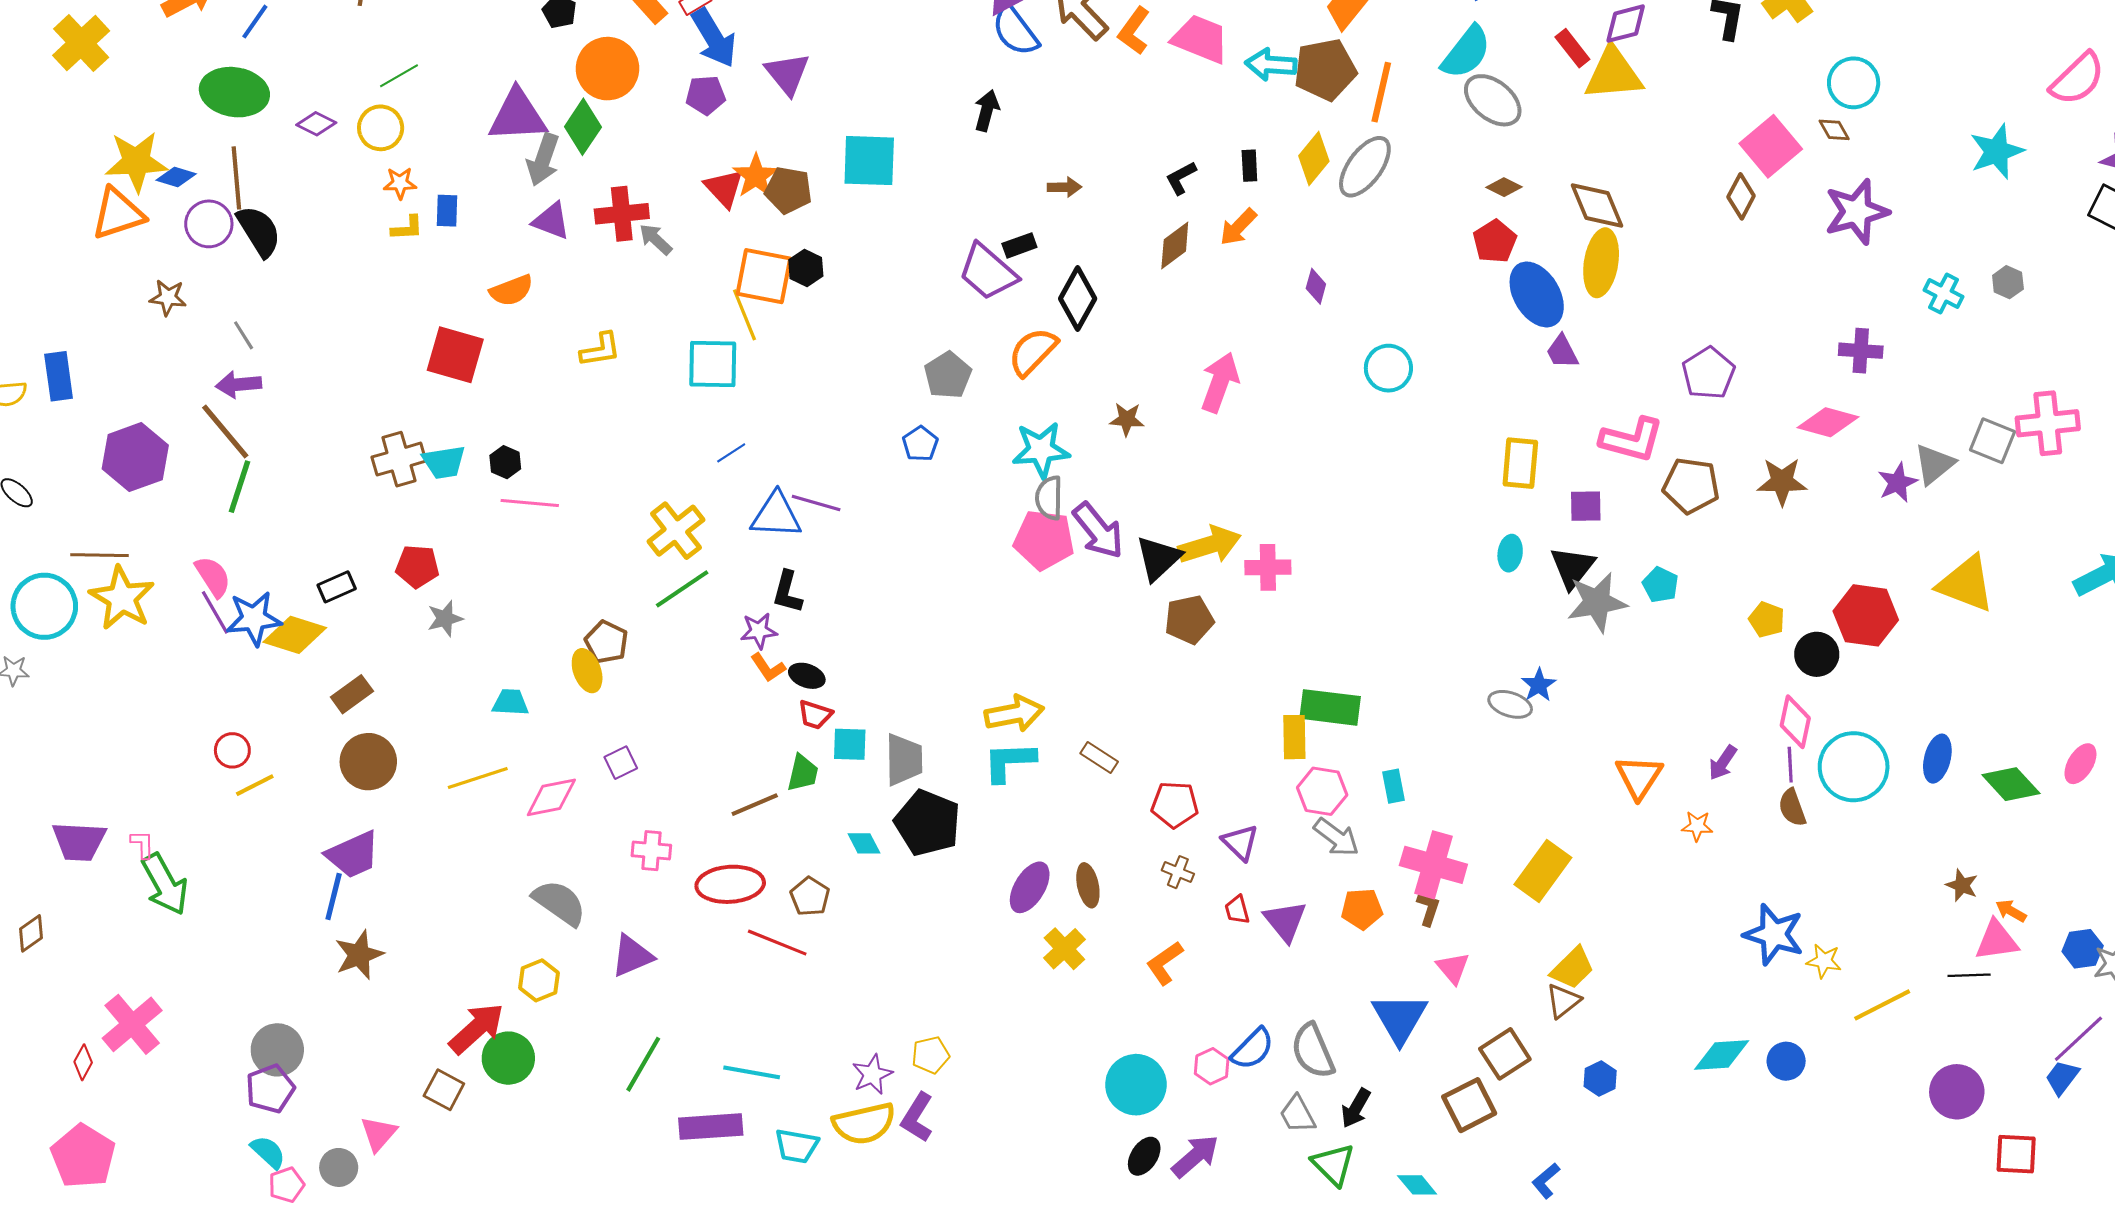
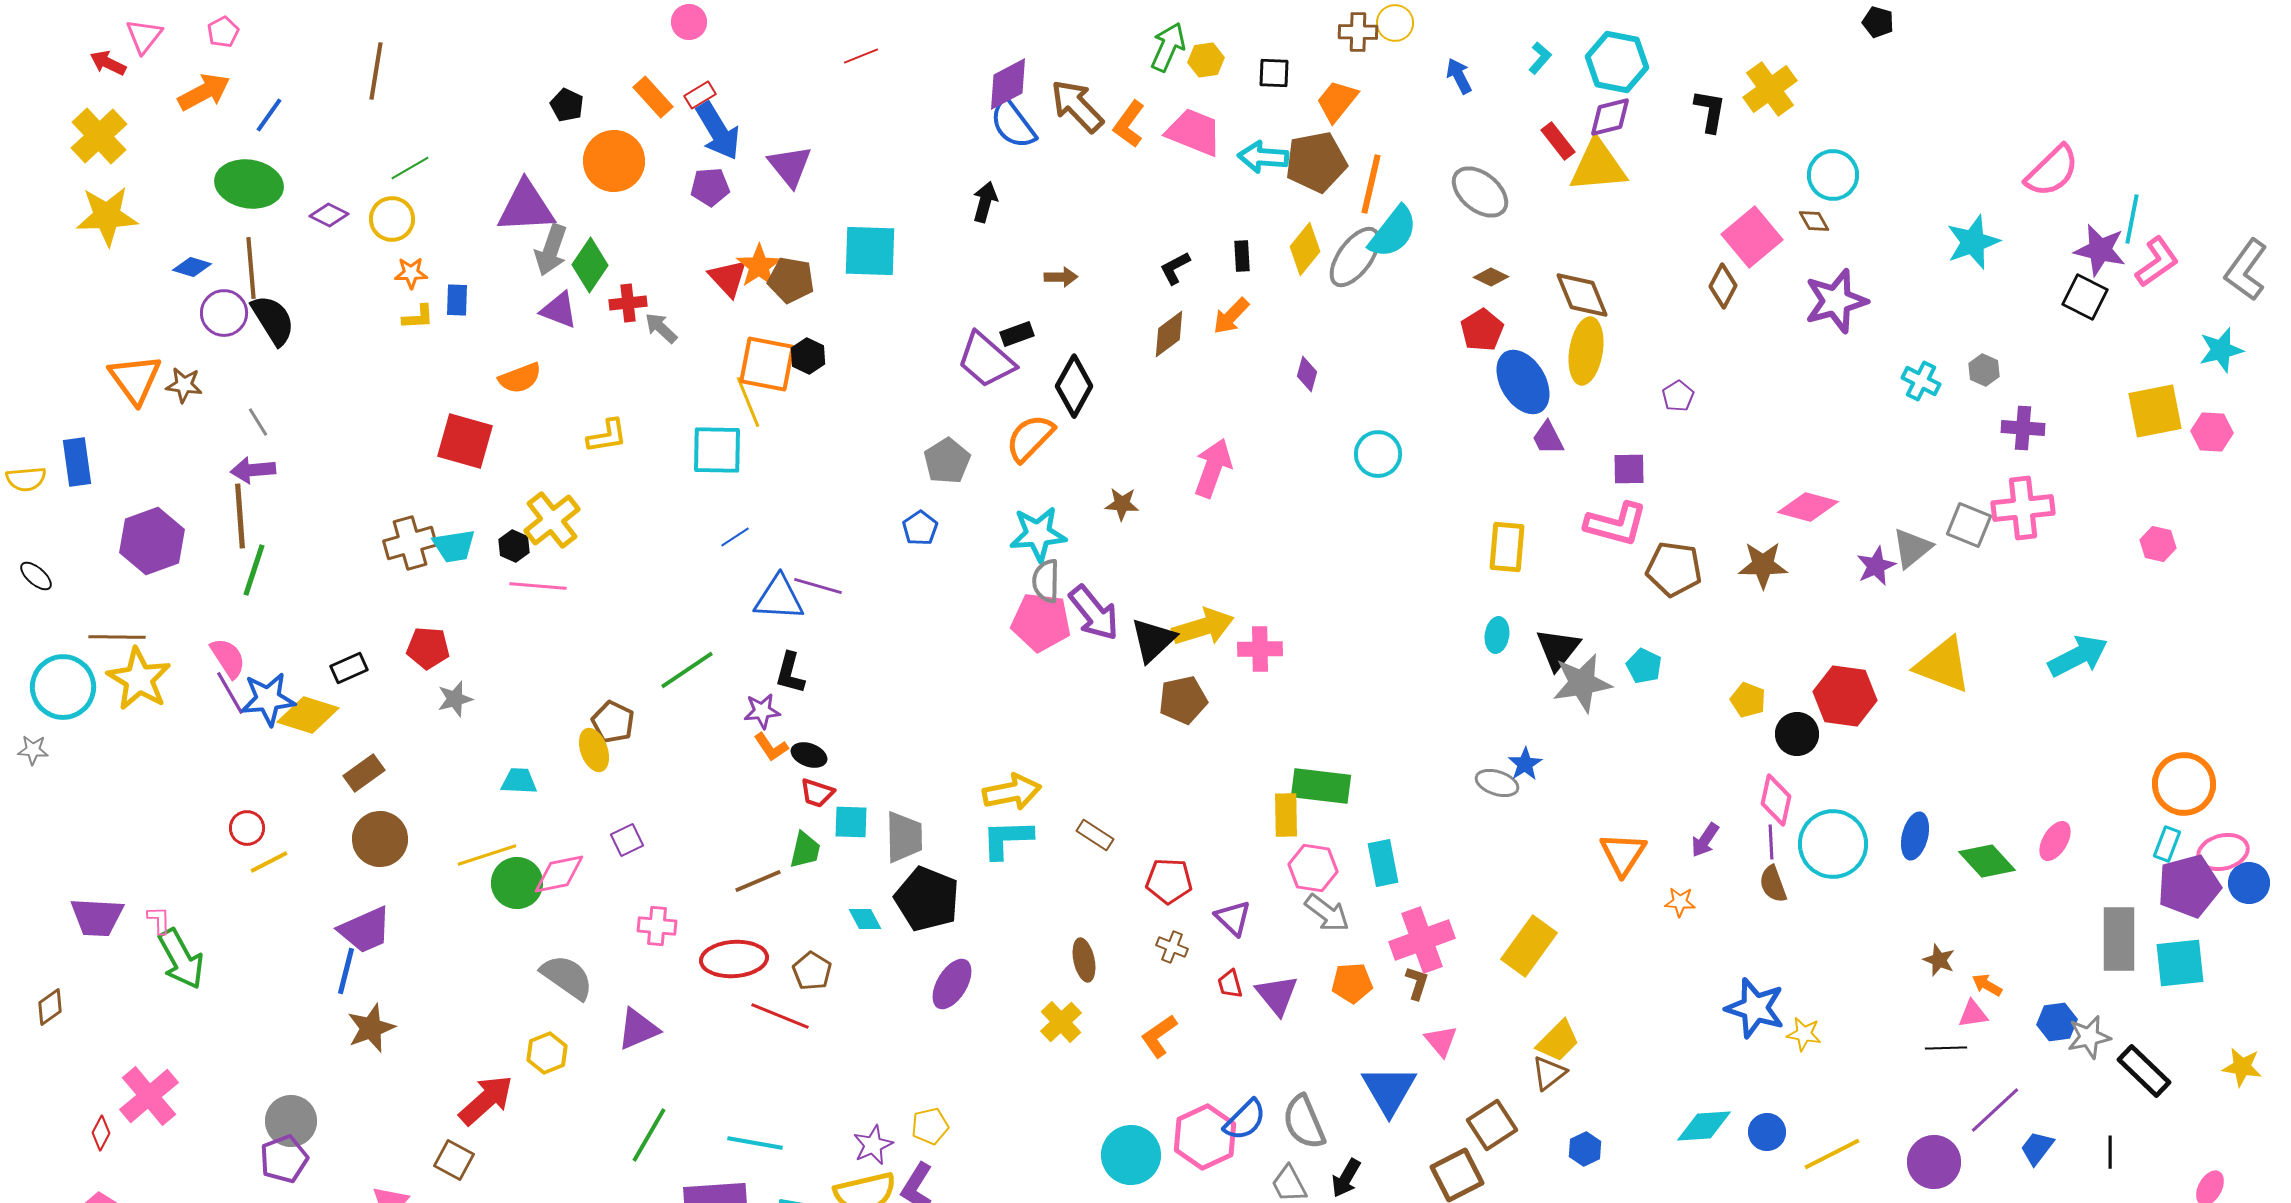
cyan semicircle: (1466, 52) -> (1393, 232), moved
green diamond: (583, 127) -> (590, 265), moved
yellow star: (136, 162) -> (107, 216), moved
orange triangle: (118, 214) -> (135, 379), moved, turned -48
red cross: (622, 214) -> (628, 303), size x0.7
purple cross: (1861, 351) -> (2023, 428), moved
purple pentagon: (1708, 373) -> (1678, 396), moved, size x0.6
brown line: (225, 431) -> (240, 516), turned 36
purple square: (1586, 506) -> (1629, 469), moved
yellow cross: (676, 531) -> (552, 520), moved
cyan rectangle: (1394, 786) -> (1383, 863), size x1.4
pink cross: (1433, 865) -> (1422, 940), turned -36
purple ellipse: (1030, 887) -> (952, 984), moved
pink triangle: (1997, 941) -> (1973, 1014), size x0.7
yellow line: (1882, 1005) -> (1832, 1154), moved
purple line: (2078, 1039) -> (1995, 1110), moved
green circle: (508, 1058) -> (517, 883), moved
pink hexagon: (1212, 1066) -> (1205, 1137), size x1.8

